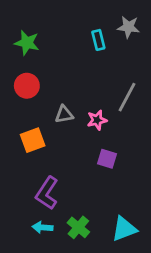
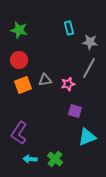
gray star: (128, 27) -> (90, 42), moved
orange square: (33, 140) -> (23, 85), moved
purple L-shape: (47, 193) -> (19, 133), moved
cyan triangle: (124, 229) -> (87, 137), moved

